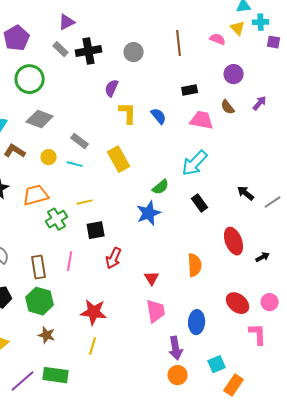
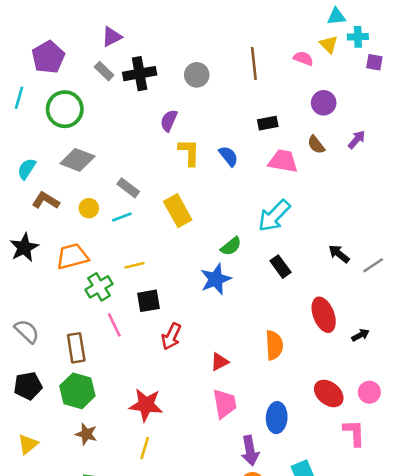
cyan line: (75, 164) -> (122, 217), turned -35
pink line: (70, 261) -> (114, 325), moved, turned -36
red triangle: (152, 278) -> (220, 362), turned 35

